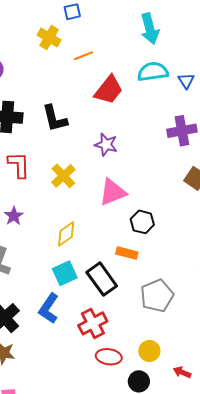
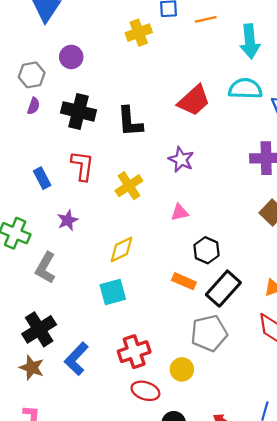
yellow cross: (49, 38) -> (139, 33), turned 30
orange line: (83, 56) -> (206, 19), moved
pink triangle: (113, 192) -> (180, 212), size x0.6
black rectangle: (102, 279) -> (223, 289), moved, turned 68
blue L-shape: (49, 308) -> (76, 359), moved
yellow circle: (149, 351) -> (182, 369), moved

